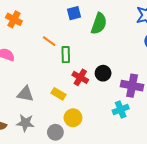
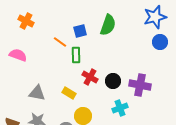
blue square: (74, 13) -> (80, 31), moved
black circle: (103, 73) -> (113, 81), moved
cyan cross: (121, 109) -> (120, 108), moved

